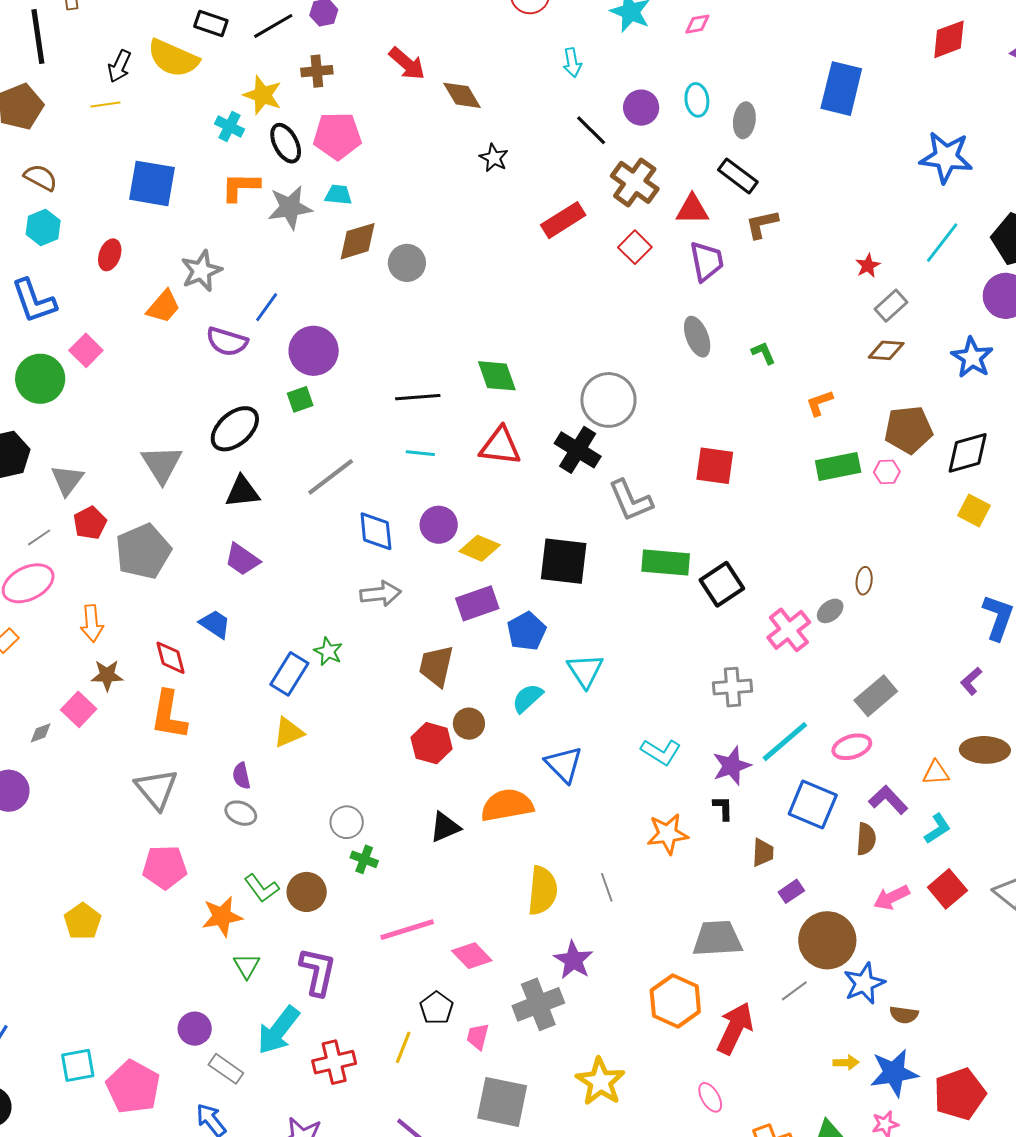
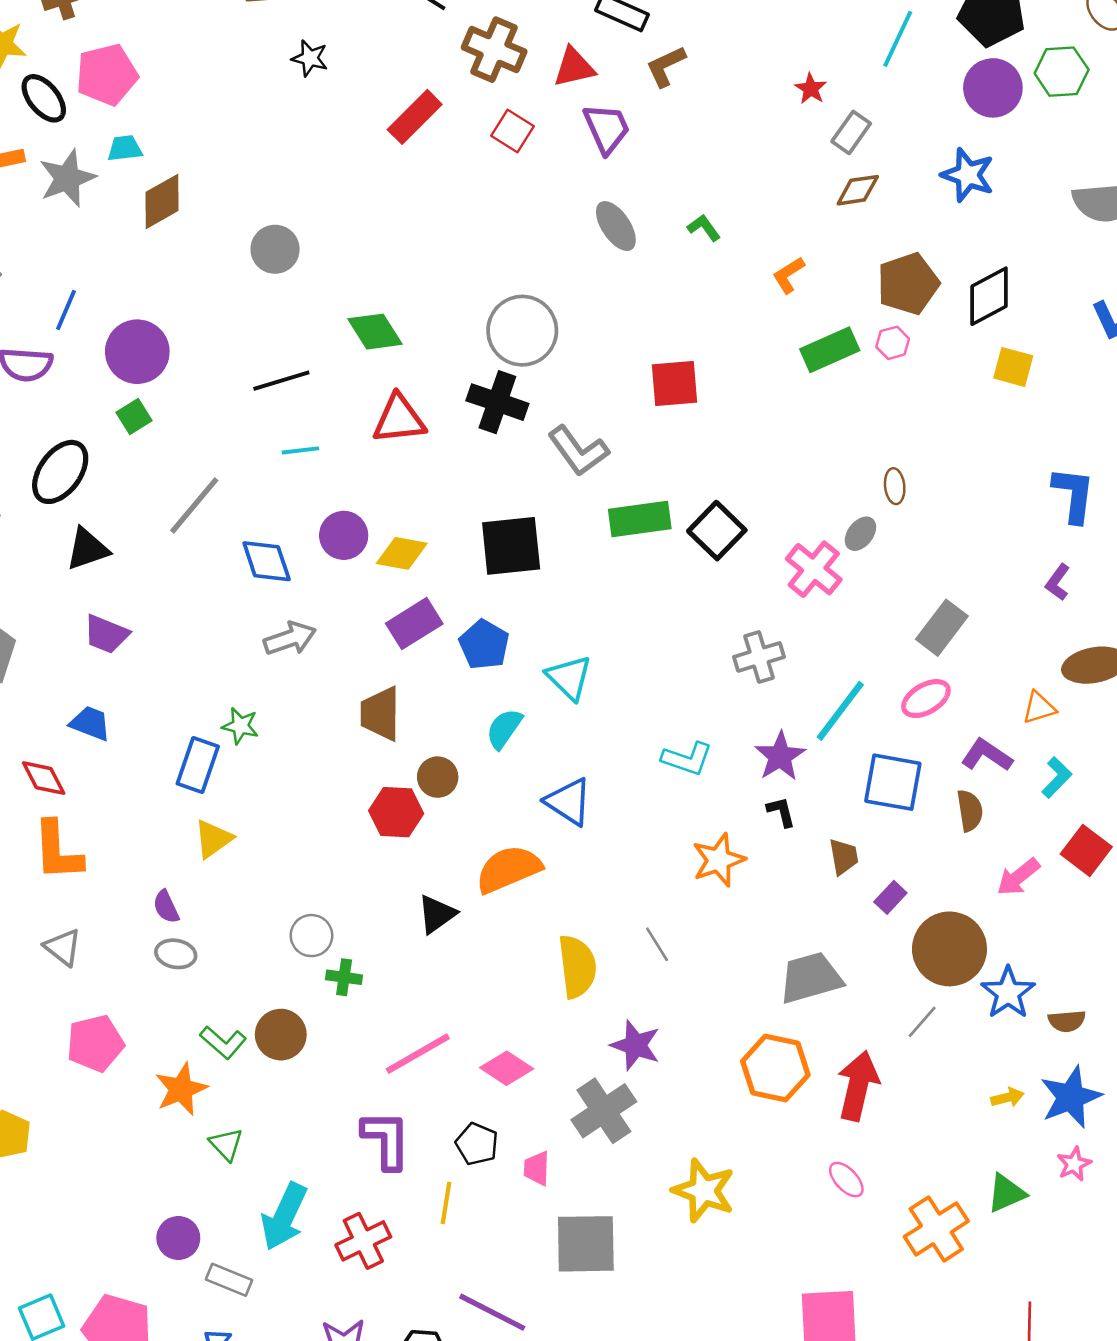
gray circle: (407, 263) -> (275, 249), moved
gray triangle: (156, 789) -> (63, 947), size x0.7
purple L-shape: (318, 972) -> (386, 1140), moved

